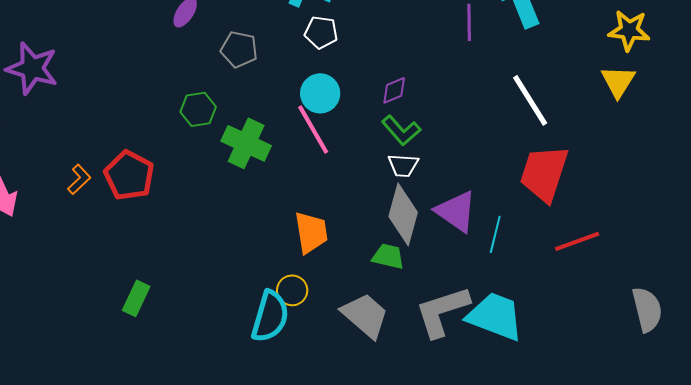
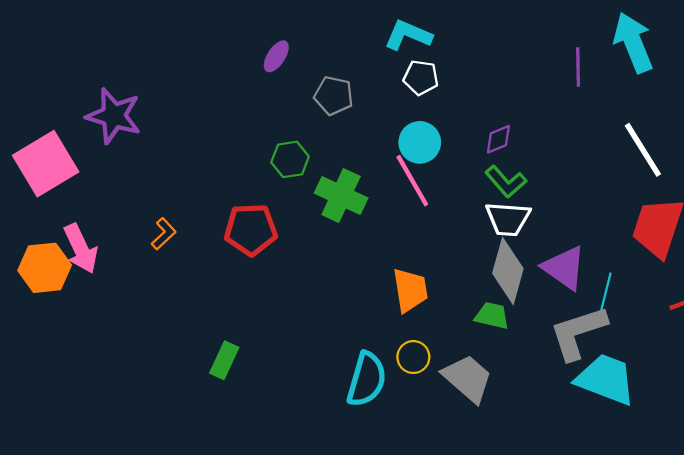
white trapezoid: (403, 165) -> (508, 219), size x1.4
red pentagon: (129, 175) -> (251, 230), moved, turned -30
yellow circle: (292, 290) -> (413, 357), moved
gray L-shape: (442, 311) -> (578, 333), moved

